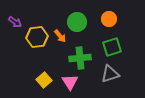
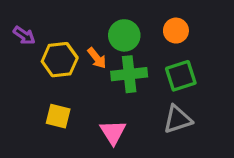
green cross: (80, 58) -> (129, 74), moved
yellow square: (44, 80) -> (58, 116), moved, turned -35

